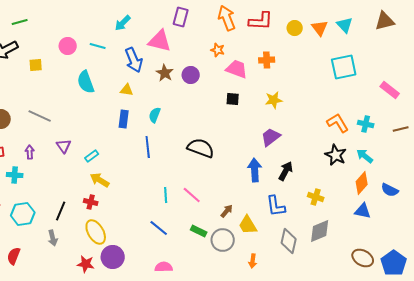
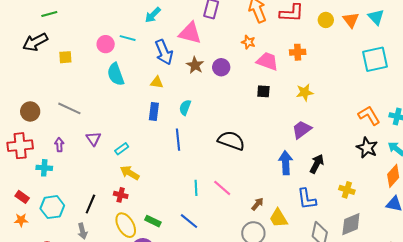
pink circle: (68, 46) -> (106, 44), moved
green rectangle: (199, 231) -> (153, 221), moved

